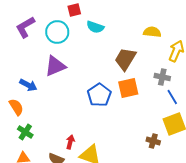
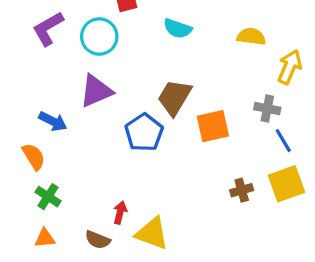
cyan semicircle: (95, 27) -> (178, 29), moved
brown trapezoid: (125, 59) -> (174, 97), moved
blue pentagon: (99, 95) -> (144, 133), moved
brown cross: (153, 141) -> (242, 190), moved, turned -32

